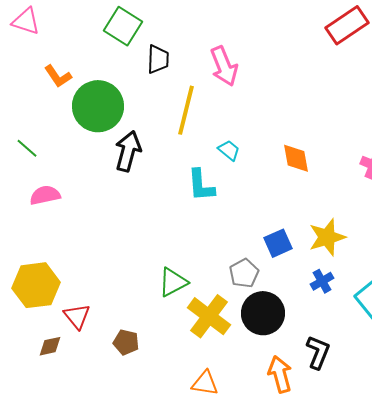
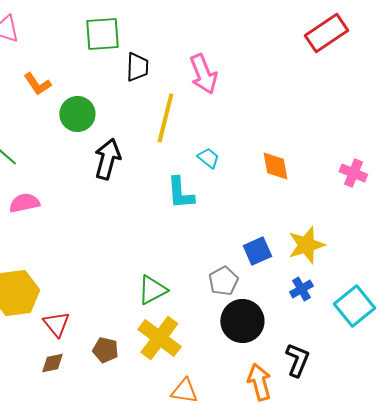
green square: (123, 26) -> (102, 34), turned -36
green circle: (98, 106) -> (77, 114), size x0.7
yellow cross: (209, 316) -> (159, 338), moved
brown diamond: (50, 346) -> (52, 363), moved

